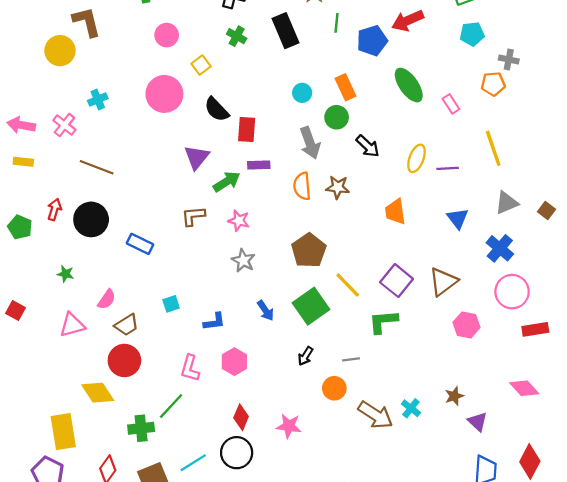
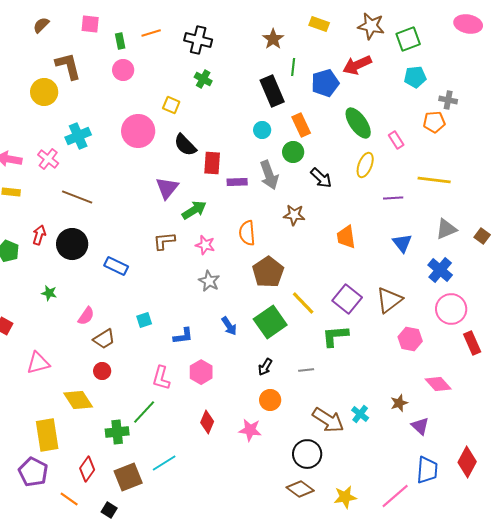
black rectangle: (285, 31) -> (272, 91), moved
pink circle: (167, 35) -> (123, 70), moved
yellow square: (201, 65) -> (171, 105), turned -30
cyan cross: (98, 99) -> (78, 136), size x1.4
yellow line: (493, 148) -> (434, 180), turned -64
yellow ellipse: (417, 158) -> (365, 165), moved
purple rectangle: (259, 165) -> (237, 182), moved
orange semicircle: (302, 186) -> (247, 233), moved
pink triangle: (72, 325) -> (38, 363), moved
red rectangle: (535, 329) -> (472, 343), turned 75
red circle: (124, 361) -> (102, 371), size x0.6
orange circle: (334, 388) -> (270, 400), moved
pink diamond: (524, 388) -> (438, 384), moved
black circle: (237, 453) -> (307, 454), moved

